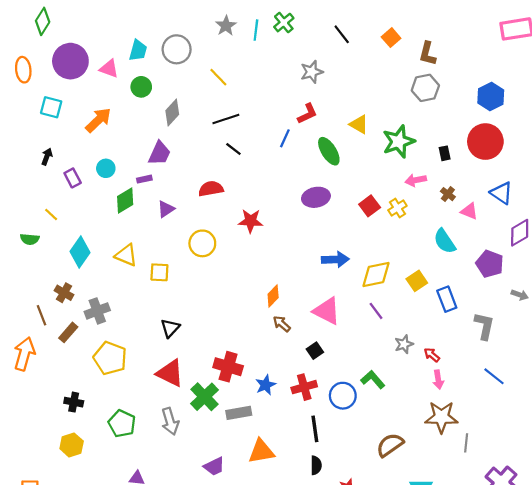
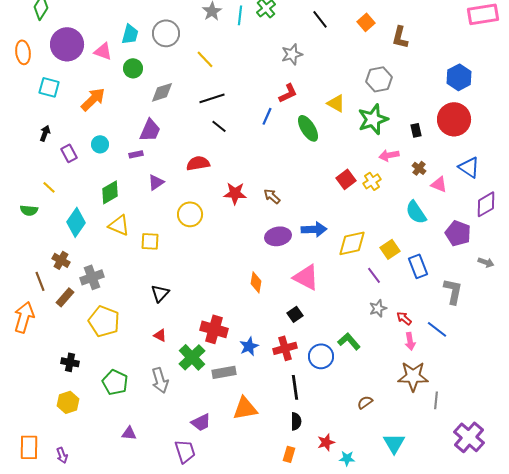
gray hexagon: (425, 88) -> (379, 79), moved
gray diamond: (172, 113) -> (162, 92), turned 30
purple ellipse: (316, 197) -> (278, 236), moved
green diamond: (125, 201) -> (110, 192), moved
orange diamond: (273, 296) -> (256, 282), moved, turned -35
purple line: (376, 311) -> (374, 275), moved
brown arrow: (282, 324) -> (272, 196), moved
red triangle: (170, 373) -> (160, 335), size x0.5
blue line: (494, 376) -> (437, 329), moved
brown semicircle: (390, 445) -> (365, 402), size x0.6

